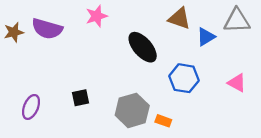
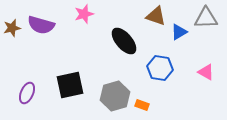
black square: (80, 98) -> (70, 85), size x1.8

